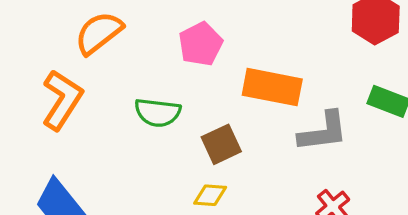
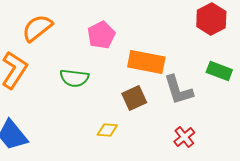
gray L-shape: (323, 132) -> (178, 90), turned 80
brown square: (221, 144) -> (134, 98), moved

